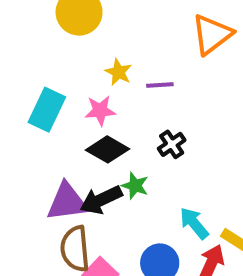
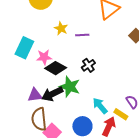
pink star: (100, 111) -> (44, 57), moved
green star: (135, 186) -> (70, 87), size x1.5
purple triangle: (67, 202) -> (35, 95), size x0.7

